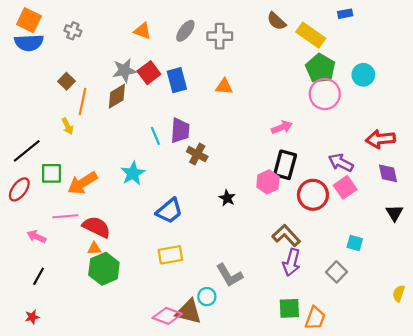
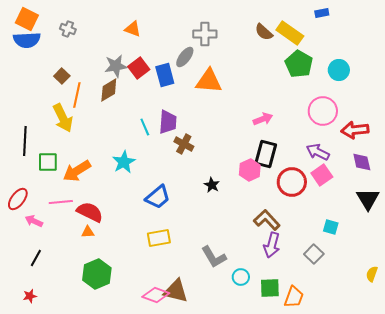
brown semicircle: (277, 21) -> (264, 32), moved
gray ellipse: (185, 31) -> (185, 57), moved
orange triangle: (224, 87) -> (209, 81), size x1.6
pink circle: (325, 94) -> (323, 111), moved
yellow arrow: (68, 126) -> (63, 118), size x1.8
black line: (27, 151) -> (25, 141), turned -48
red ellipse: (19, 189) -> (18, 199), moved
black triangle: (394, 213) -> (368, 199), size x1.4
green hexagon: (104, 269) -> (97, 274), moved
cyan circle: (207, 297) -> (241, 277), moved

